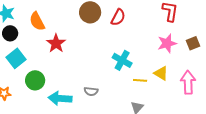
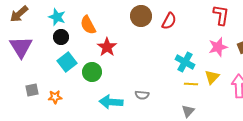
cyan cross: (122, 60) -> (185, 62), moved
yellow triangle: (161, 73) -> (212, 77), turned 42
green circle: (35, 80) -> (92, 72), moved

